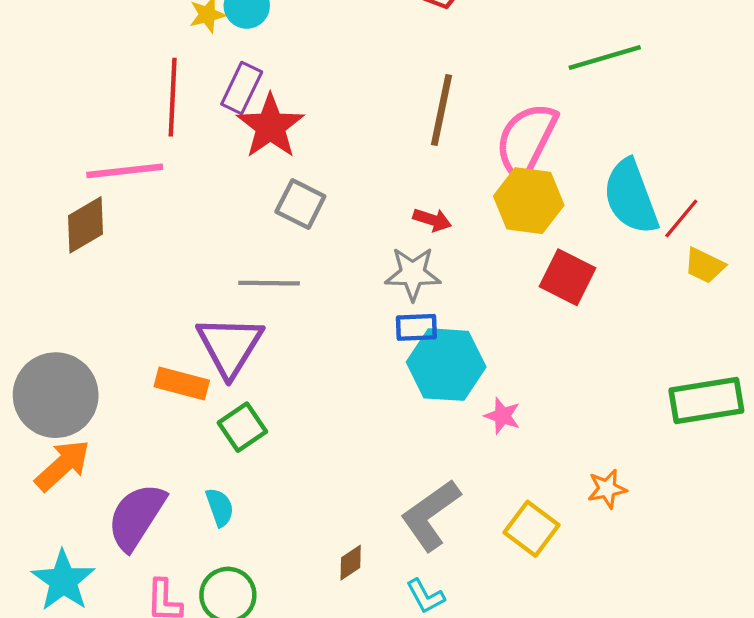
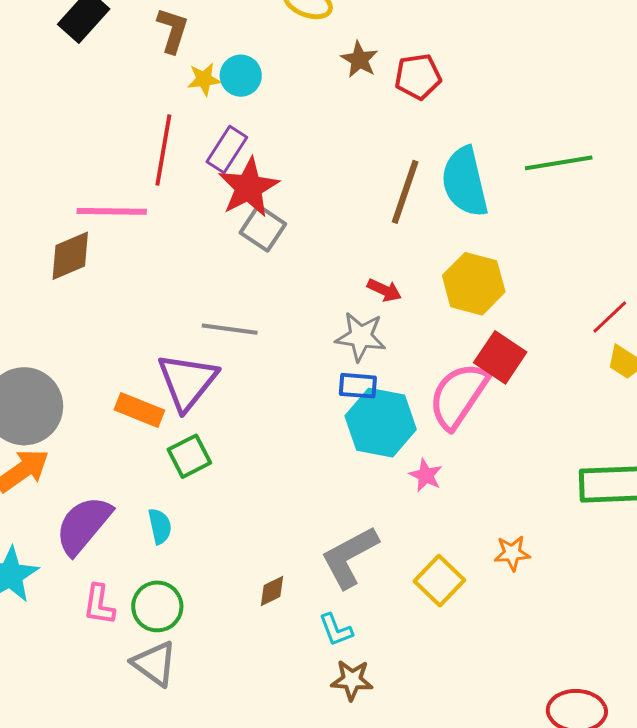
pink semicircle: (526, 140) -> (458, 396), moved
cyan semicircle: (631, 197) -> (465, 182), moved
gray square: (300, 204) -> (263, 228), moved

